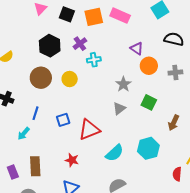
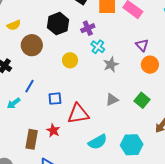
cyan cross: (94, 60) -> (98, 47), turned 32
brown circle: (41, 78) -> (32, 45), moved
gray star: (123, 84) -> (111, 64), moved
red star: (72, 160) -> (53, 130), moved
brown rectangle: (35, 166) -> (32, 139), moved

